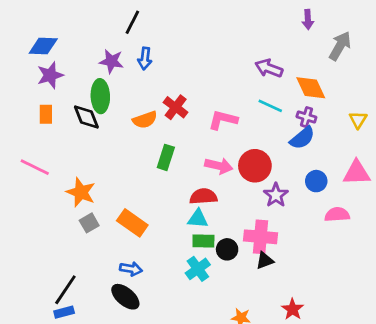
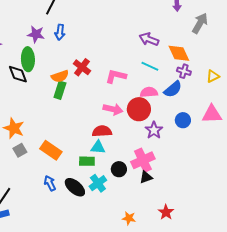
purple cross: (306, 117) -> (184, 71), moved
yellow triangle: (358, 120) -> (213, 76), turned 32
green rectangle: (166, 157) -> (60, 90), moved
pink semicircle: (337, 215) -> (149, 92), moved
pink cross: (261, 237) -> (143, 160), turned -30
green rectangle: (203, 241) -> (87, 161), moved
blue arrow: (131, 269) -> (50, 183), turned -126
black ellipse: (125, 297) -> (75, 187), moved

